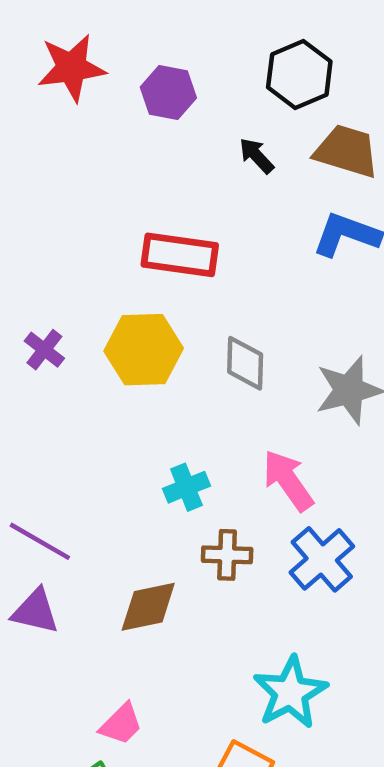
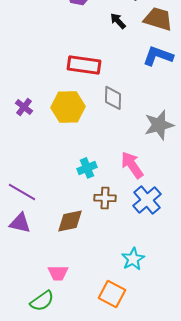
gray diamond: (245, 363) -> (113, 98), moved
cyan star: (290, 692) -> (133, 259), size x0.7
pink trapezoid: (121, 724) -> (58, 273), turned 45

